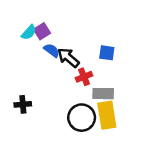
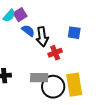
black arrow: (68, 58) -> (42, 37), turned -138
gray rectangle: (103, 94) -> (39, 78), moved

